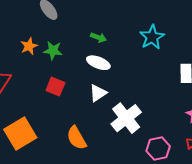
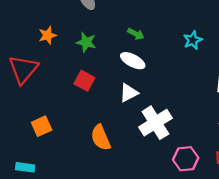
cyan star: (152, 37) -> (193, 40), size x0.7
orange star: (29, 46) -> (48, 35), moved
orange square: (20, 133) -> (42, 126), size x0.6

